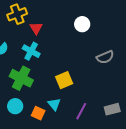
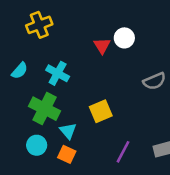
red triangle: (36, 28) -> (102, 46), moved
cyan triangle: (54, 104) -> (68, 131), moved

